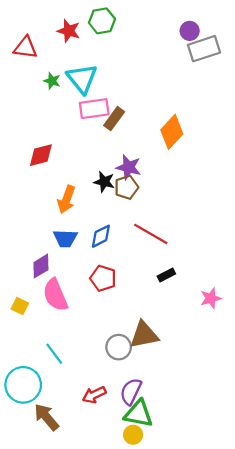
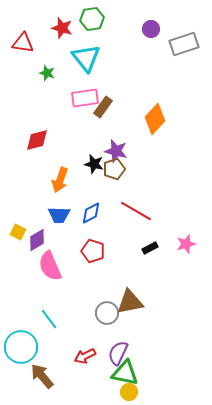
purple circle: (190, 31) -> (151, 29), moved
cyan triangle: (82, 79) -> (86, 58), moved
pink star: (211, 298) -> (186, 244), moved
yellow square: (20, 306) -> (18, 232), moved
yellow circle: (133, 435) -> (129, 392), moved

